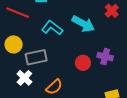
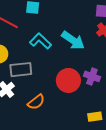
red circle: (83, 63) -> (68, 80), size x1.5

